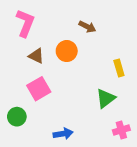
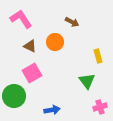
pink L-shape: (25, 23) -> (21, 19), turned -55
green triangle: (106, 98) -> (87, 81), turned -30
green circle: (17, 117) -> (14, 96), size x1.5

